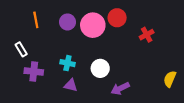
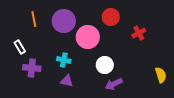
purple circle: (67, 22) -> (64, 21), size x1.5
pink circle: (93, 25) -> (88, 37), moved
white circle: (100, 68) -> (105, 65), moved
yellow semicircle: (170, 79) -> (161, 75), turned 140

